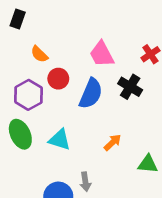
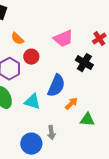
pink trapezoid: (102, 54) -> (63, 39), turned -85
blue semicircle: (91, 94) -> (56, 86), moved
green triangle: (148, 164) -> (87, 120), moved

